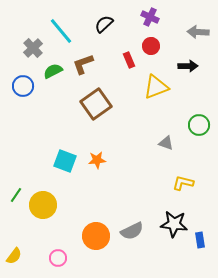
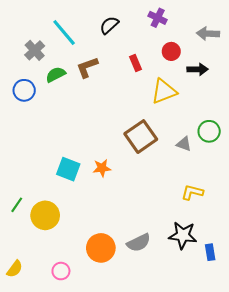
red circle: (151, 46) -> (171, 51), moved
brown square: (96, 104) -> (141, 137), moved
gray triangle: (166, 143) -> (184, 144), moved

